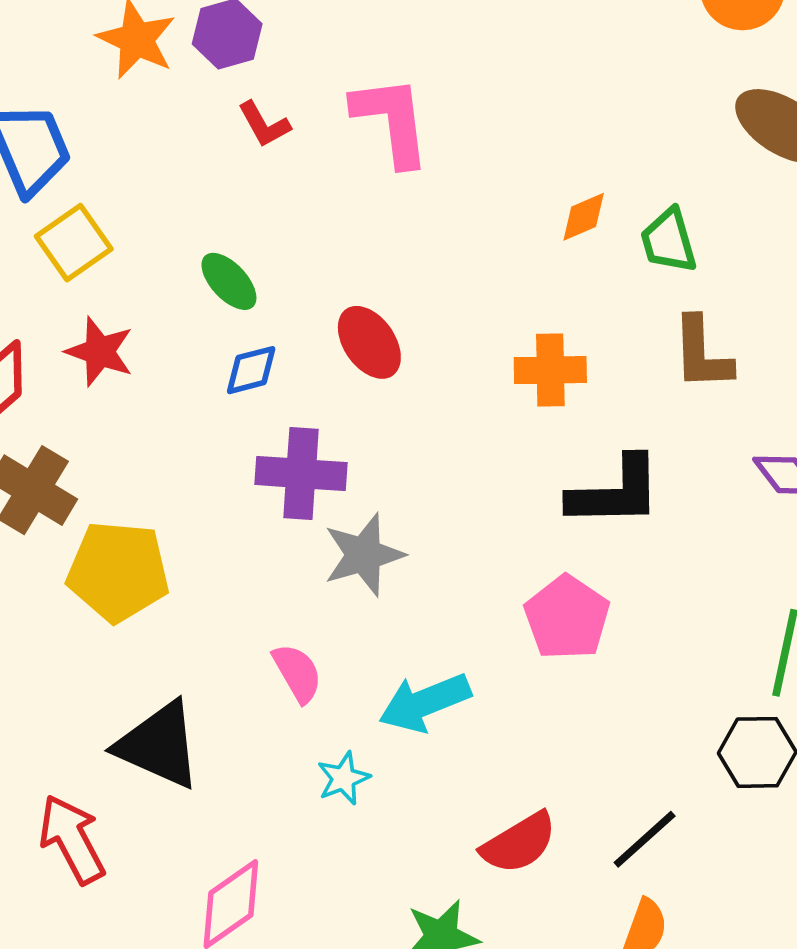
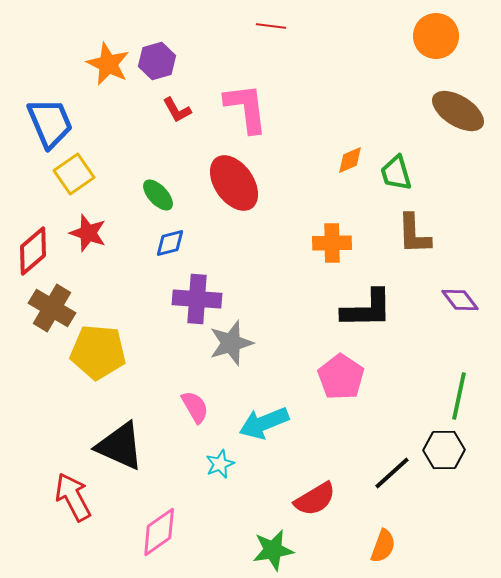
red ellipse: (369, 342) -> (234, 183), moved, size x1.4
black line: (645, 839) -> (392, 473), moved

